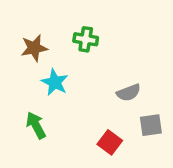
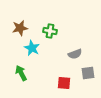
green cross: (86, 39) -> (50, 31), moved
red square: (110, 142) -> (64, 83), turned -32

